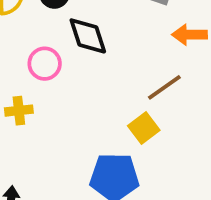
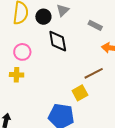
pink circle: (45, 64) -> (22, 52), moved

